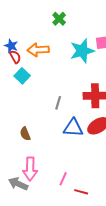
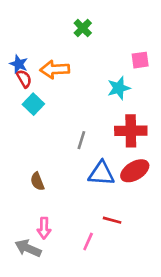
cyan star: (82, 51) -> (119, 88), moved, size x0.7
pink arrow: (30, 169) -> (44, 228), size x0.7
red line: (81, 192) -> (112, 220), moved

